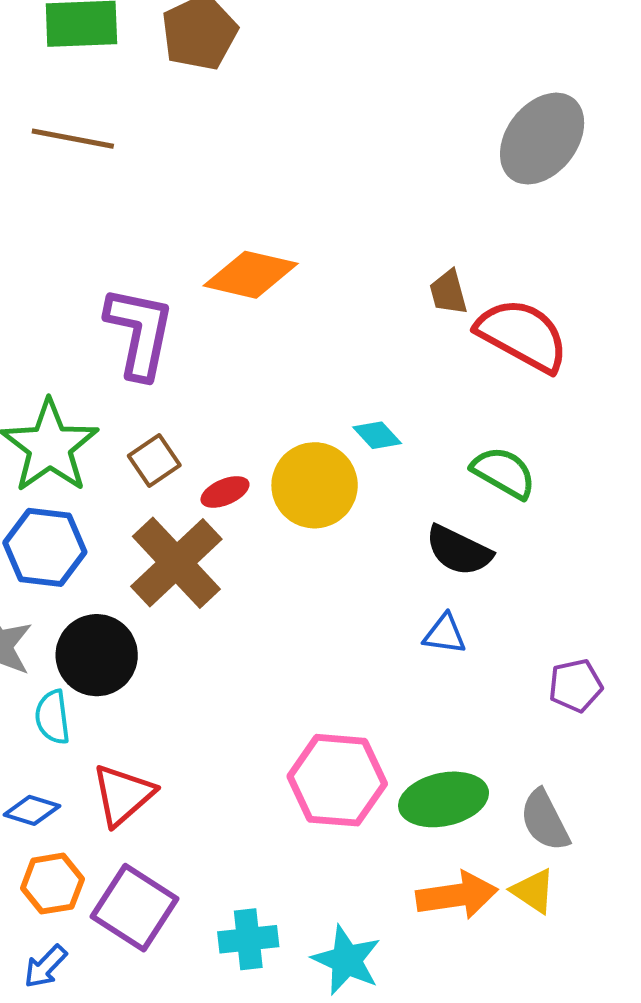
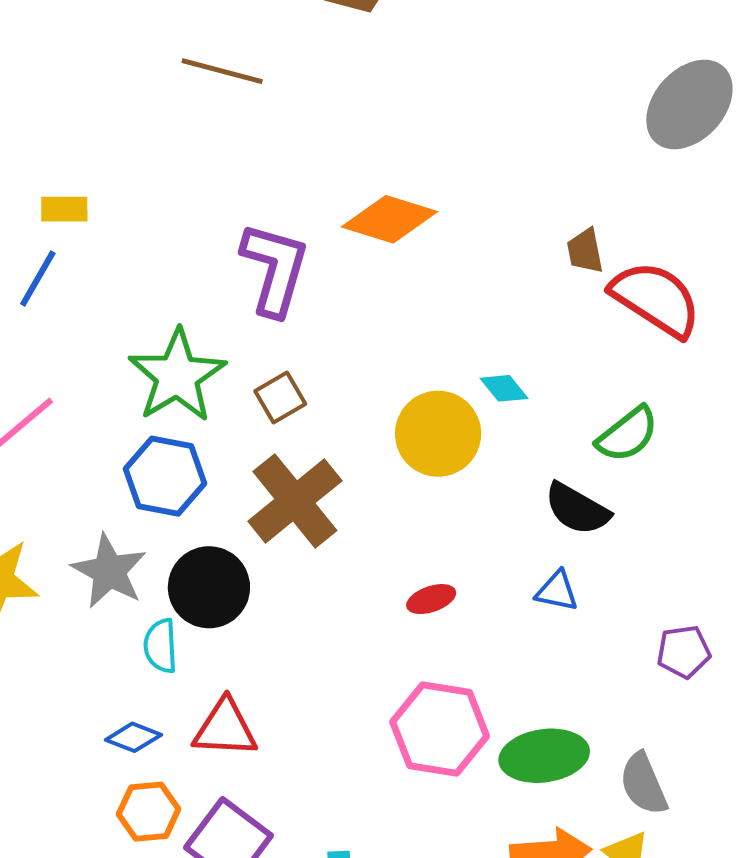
green semicircle: (504, 473) -> (627, 434), turned 108
red ellipse: (225, 492) -> (431, 599), moved
red triangle: (123, 795) -> (225, 728), turned 40

